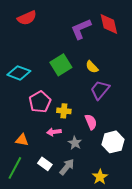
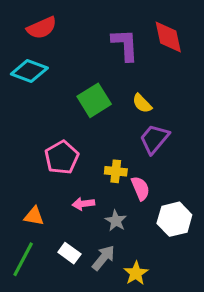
purple L-shape: (81, 29) -> (125, 45), turned 110
cyan diamond: (19, 73) -> (29, 71), moved
yellow cross: (64, 111) -> (116, 171), moved
yellow star: (100, 177) -> (136, 273), moved

